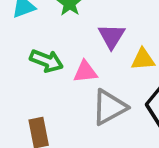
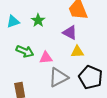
purple triangle: (112, 36) -> (70, 32), moved, turned -35

